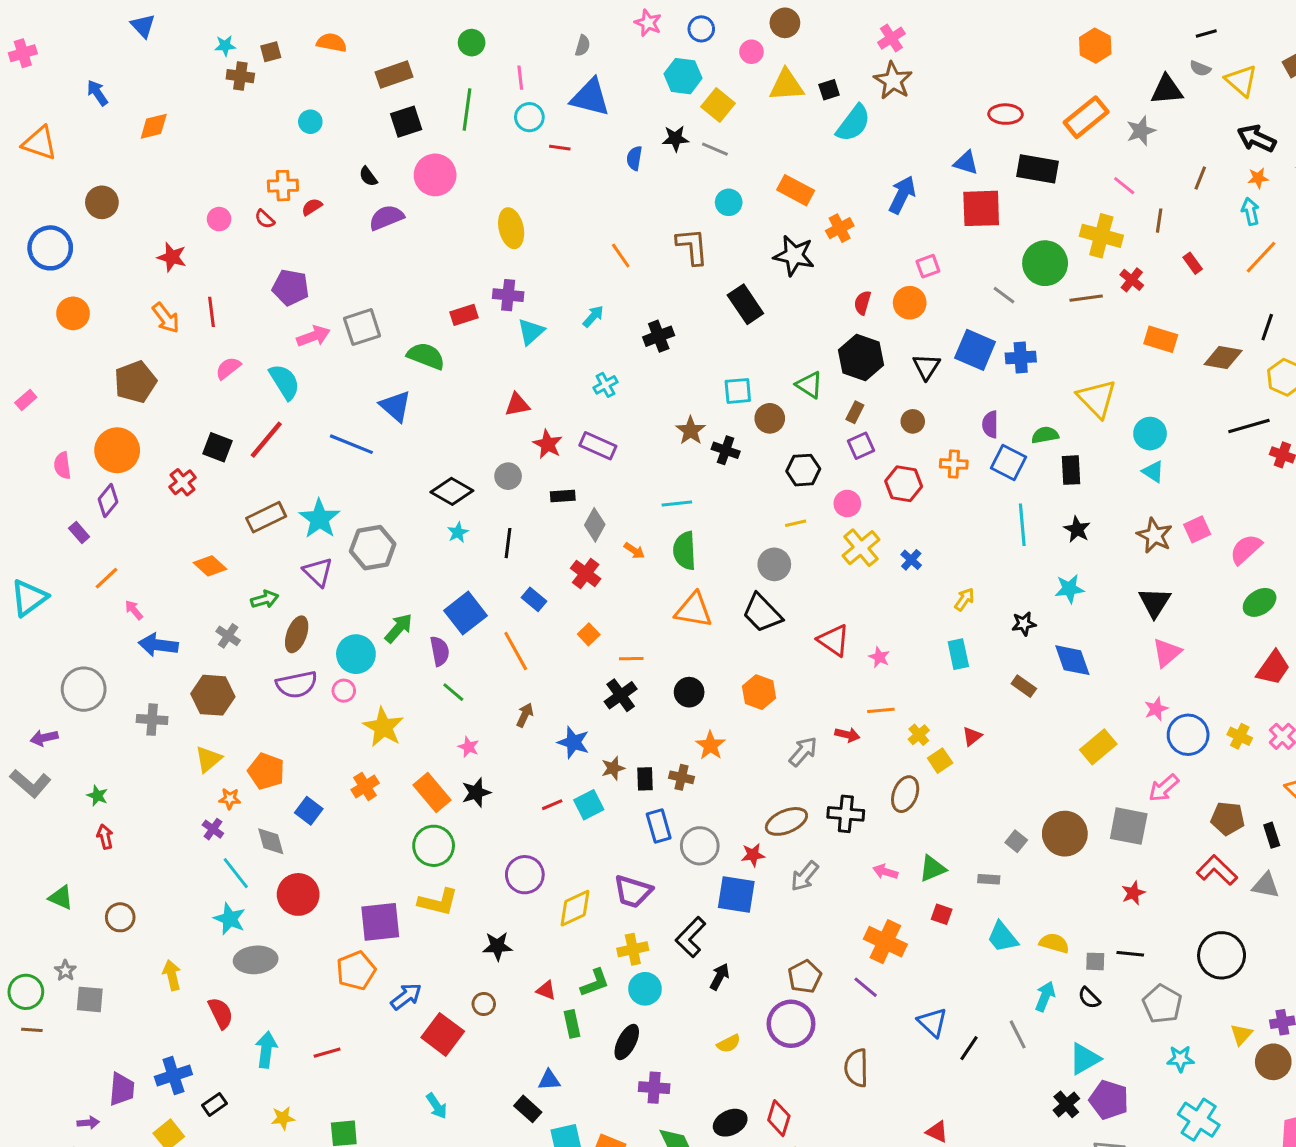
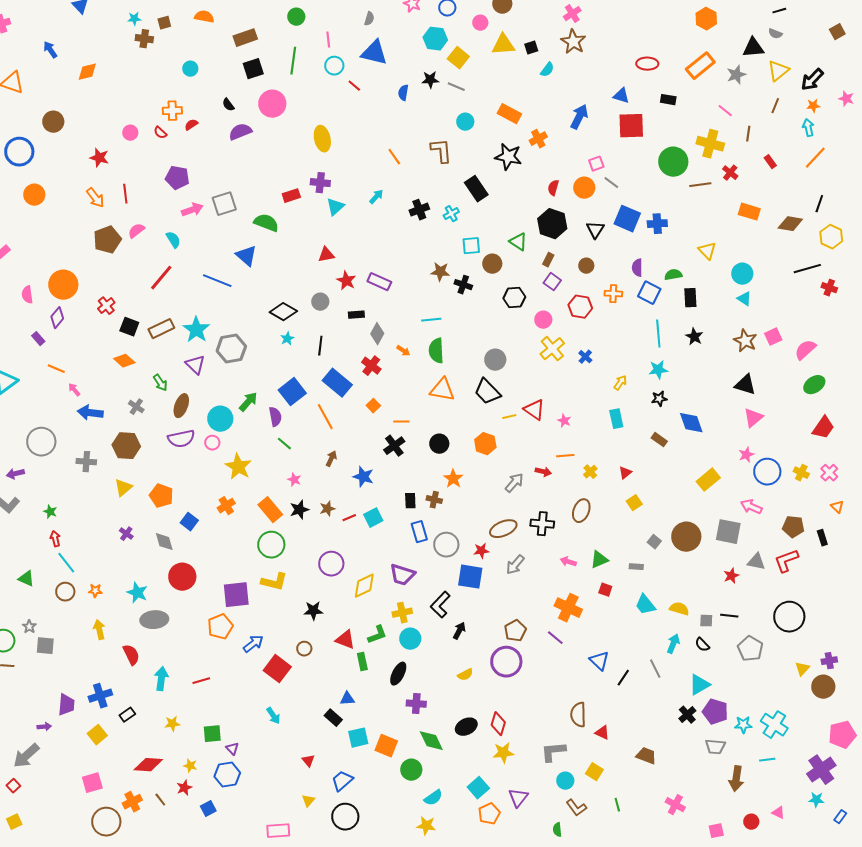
yellow triangle: (1241, 81) -> (778, 71), moved, turned 40
cyan semicircle: (853, 123) -> (547, 70), size x0.6
black arrow: (1257, 138) -> (812, 80), turned -70
red line: (560, 148) -> (354, 86), turned 32
black rectangle: (1037, 169) -> (668, 100), size x0.6
gray line: (1004, 295) -> (611, 183), moved
brown pentagon: (135, 382) -> (107, 240), moved
cyan semicircle: (284, 382) -> (173, 240), size x0.7
cyan cross: (605, 385) -> (451, 214), moved
yellow triangle: (1097, 399) -> (707, 251), size x0.7
brown star: (691, 431) -> (440, 272), turned -30
purple square: (861, 446) -> (552, 282), turned -30
black square: (218, 447) -> (129, 327), moved
yellow line: (796, 523) -> (509, 417), moved
orange line: (106, 578) -> (56, 369), turned 66
cyan star: (1069, 589) -> (658, 370), moved
green arrow: (265, 599) -> (160, 383), turned 72
blue rectangle: (534, 599) -> (337, 383), size x1.8
black triangle: (1155, 602) -> (745, 385), turned -45
yellow square: (940, 761) -> (634, 503), moved
brown star: (613, 768) -> (327, 509), moved
pink arrow: (1164, 788) -> (751, 507), turned 65
orange star: (230, 799) -> (95, 591), moved
red L-shape: (1217, 870) -> (786, 561), turned -64
cyan line: (236, 873) -> (66, 563), moved
gray triangle: (1266, 885) -> (756, 562), moved
red triangle: (546, 990) -> (345, 640), size x1.5
cyan star: (1180, 1059) -> (743, 725), moved
brown semicircle: (856, 1068) -> (578, 715), moved

